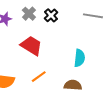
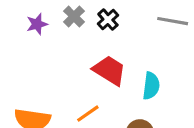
red trapezoid: (31, 46) -> (109, 70), moved

